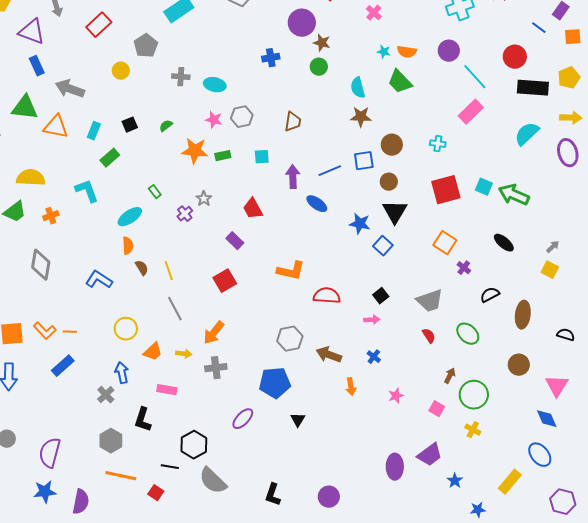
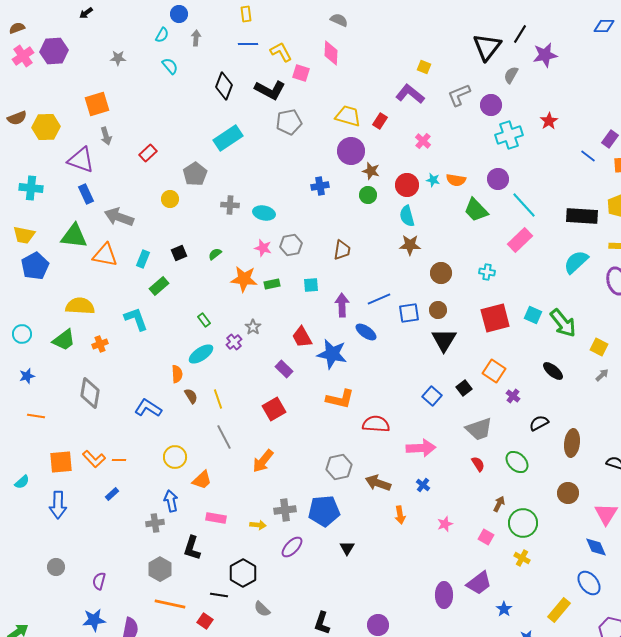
red rectangle: (99, 25) -> (148, 153), size x0.7
red circle: (515, 57) -> (407, 185), moved
green trapezoid: (400, 82) -> (476, 210), moved
blue square: (364, 161) -> (409, 313), moved
green arrow: (514, 195) -> (563, 323), turned -152
cyan ellipse: (130, 217) -> (201, 354), moved
blue star: (360, 224) -> (332, 354), moved, size x1.4
blue square: (383, 246) -> (432, 396), moved
yellow square: (550, 270) -> (599, 347), moved
black square: (381, 296) -> (464, 388), moved
pink arrow: (372, 320) -> (421, 448), size x1.8
yellow arrow: (184, 354) -> (258, 525), moved
blue rectangle: (63, 366) -> (112, 494), size x0.6
gray cross: (216, 368) -> (285, 510), moved
gray cross: (106, 395) -> (155, 523), turned 36
purple semicircle: (50, 453) -> (99, 581), size x0.6
gray semicircle: (213, 481) -> (262, 609), size x0.6

